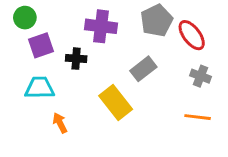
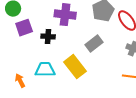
cyan trapezoid: (40, 88) -> (45, 70), moved
orange arrow: (60, 123) -> (20, 81), moved

